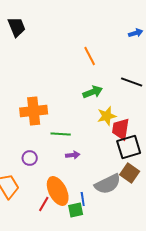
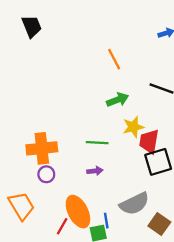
orange cross: (34, 111) -> (42, 148), moved
green line: (61, 134) -> (97, 143), moved
brown square: (130, 173) -> (159, 224), moved

